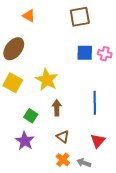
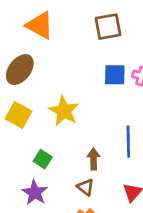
orange triangle: (29, 16) -> (40, 25), size x1.6
brown arrow: (57, 108) -> (94, 159), moved

